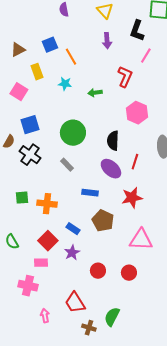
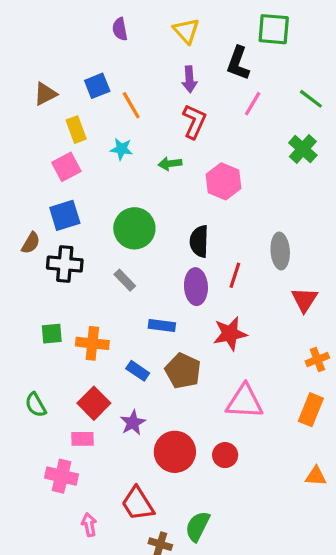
red L-shape: (125, 77) -> (194, 121), moved
pink square: (19, 92) -> (66, 167), moved, turned 30
pink hexagon: (137, 113) -> (223, 181), moved
black cross: (30, 155) -> (65, 264), turned -30
purple ellipse: (111, 169) -> (196, 287), turned 45
blue rectangle: (73, 229) -> (138, 371), moved
red circle: (98, 271) -> (175, 452), size x1.6

